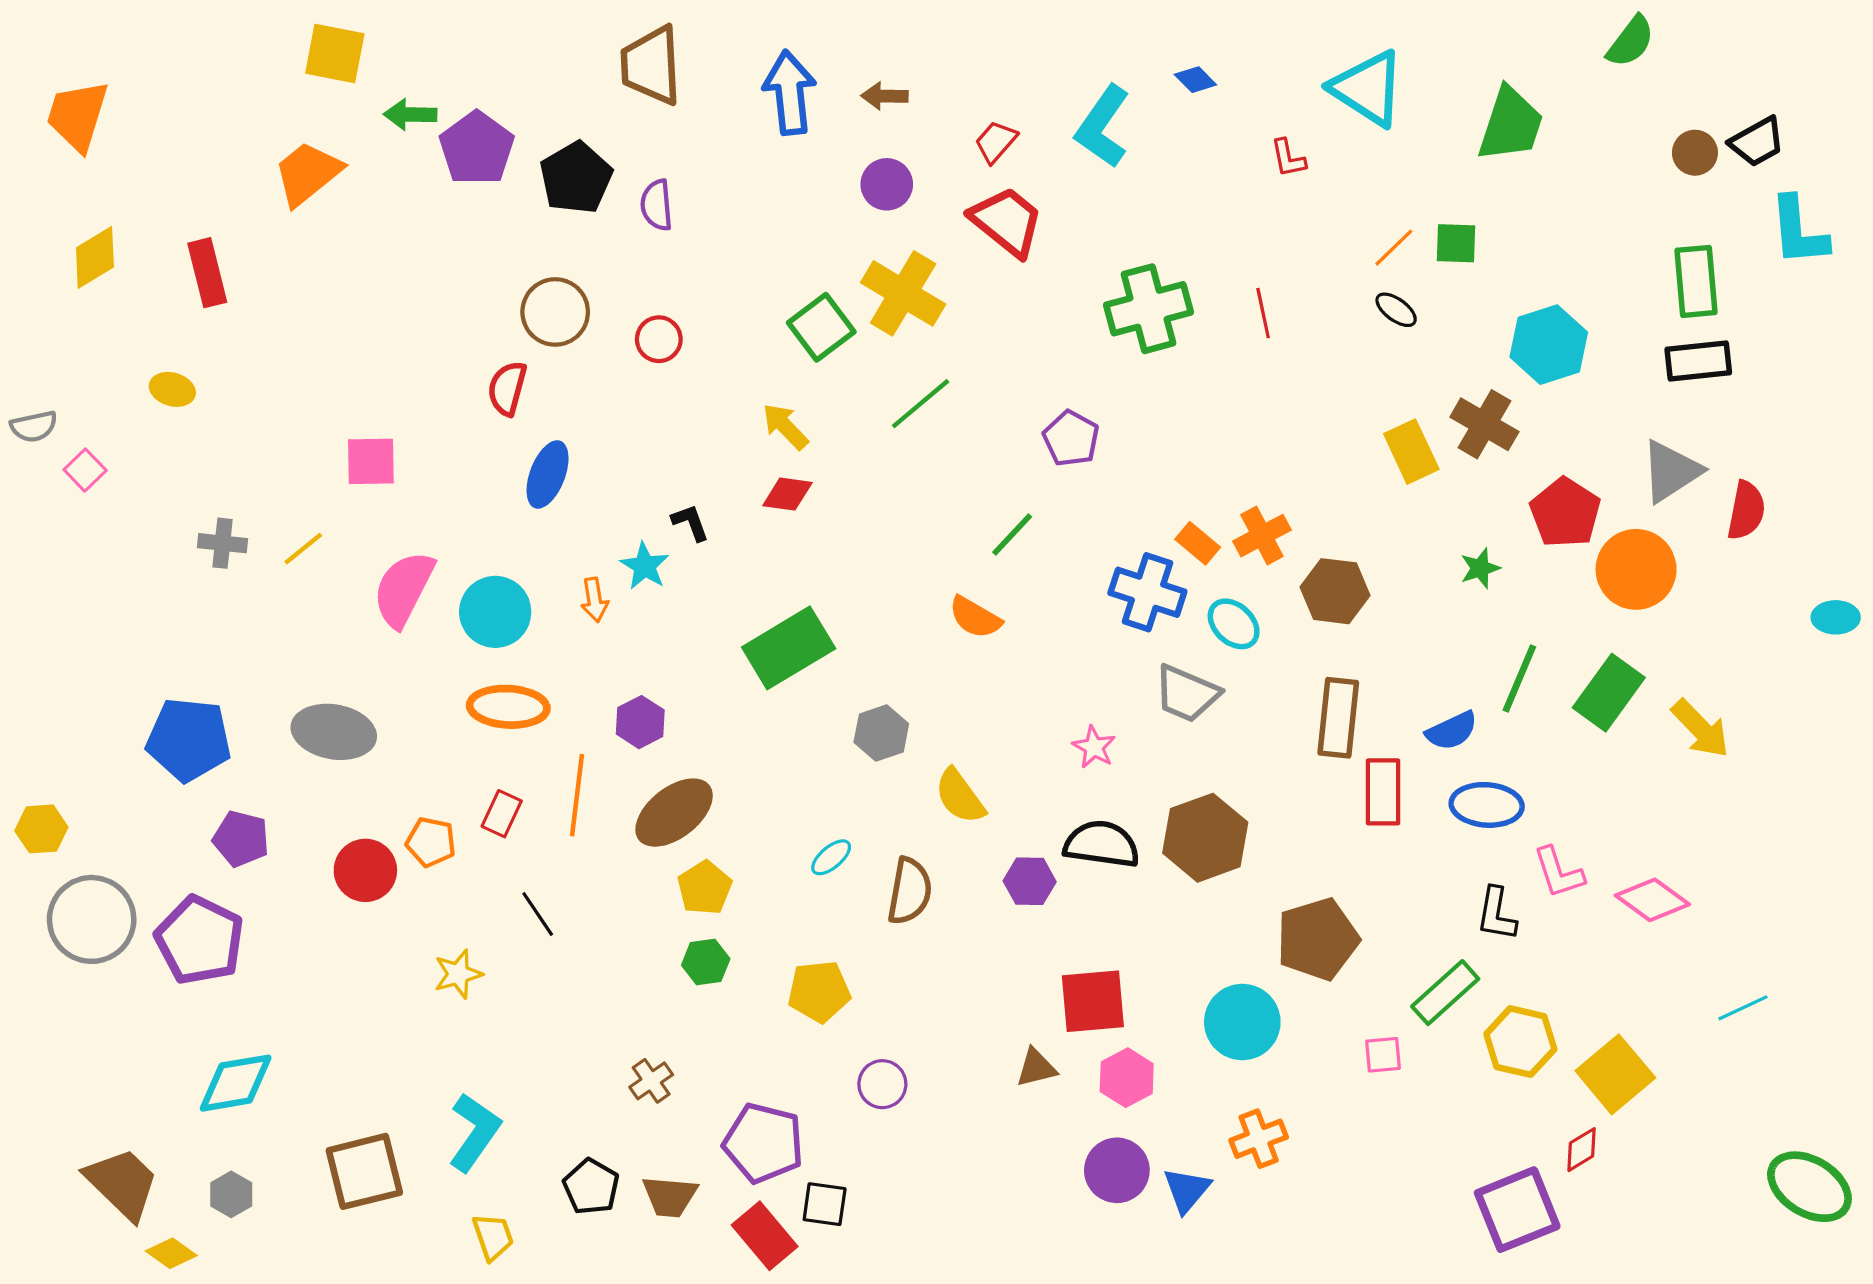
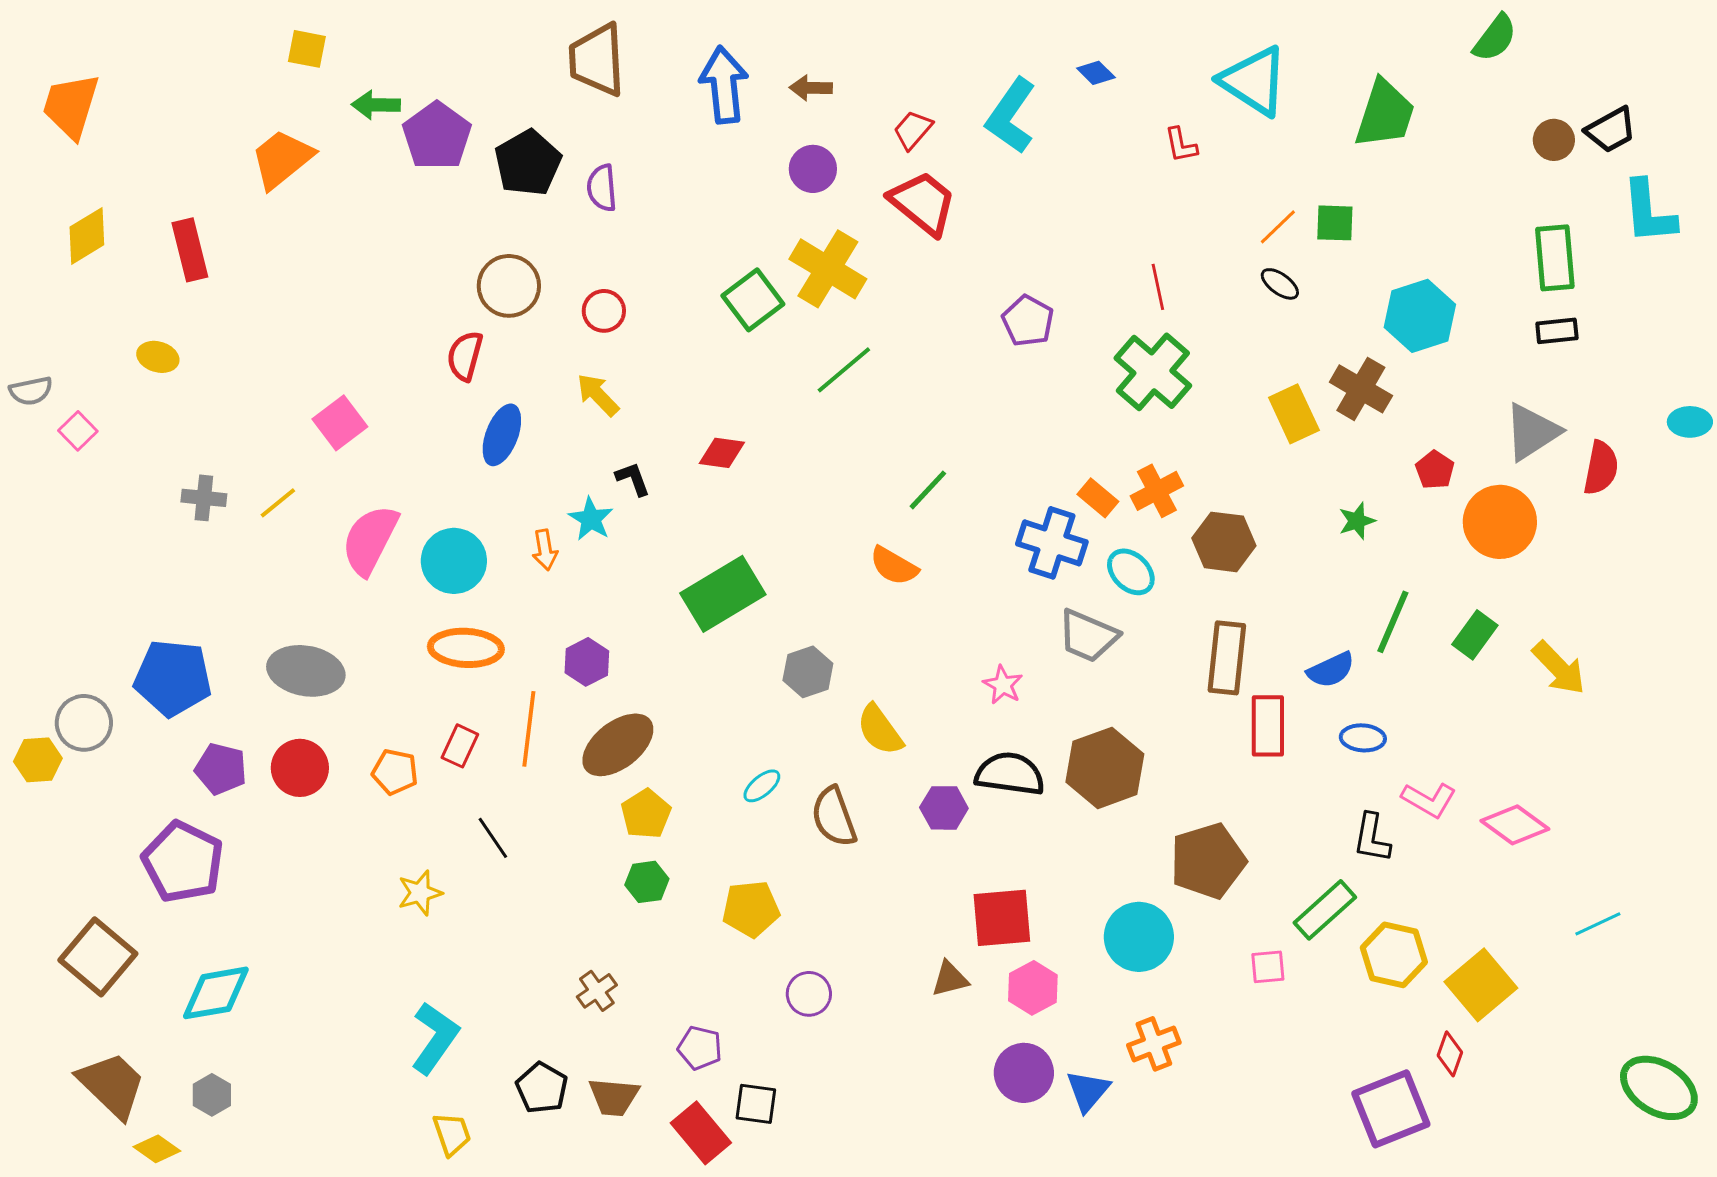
yellow square: (335, 53) -> (307, 49), size x0.7
green cross: (1149, 309) -> (1153, 372), moved, turned -34
black rectangle: (1698, 361) -> (1557, 331), size x0.7
yellow arrow: (785, 426) -> (598, 395), moved
purple pentagon: (1071, 438) -> (1028, 321), moved
pink square: (371, 461) -> (340, 423), turned -36
red pentagon: (1565, 513) -> (1435, 470), size x0.6
cyan ellipse: (1836, 617) -> (1690, 422), moved
green rectangle: (1609, 693) -> (1475, 635), size x0.7
blue ellipse: (1487, 805) -> (1363, 738), size x0.7
red circle: (365, 870) -> (300, 768), moved
pink L-shape: (1559, 873) -> (1429, 800), turned -42
brown semicircle: (910, 891) -> (834, 817), turned 150
gray circle: (92, 919) -> (84, 723), moved, size x0.7
purple pentagon: (763, 1143) -> (700, 1048), size x0.6
red diamond: (1582, 1150) -> (1450, 1054), turned -39
brown square: (364, 1171) -> (98, 957), moved, turned -36

